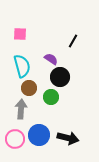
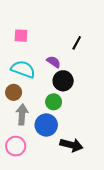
cyan semicircle: (22, 66) -> (23, 69), turned -55
brown circle: (29, 88) -> (14, 92), moved
blue circle: (39, 135) -> (46, 125), moved

